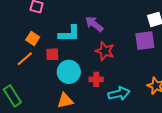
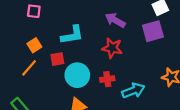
purple arrow: (94, 24) -> (115, 20), moved
orange square: (33, 38) -> (34, 45), turned 32

